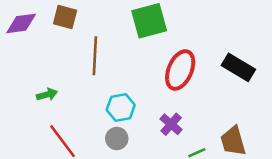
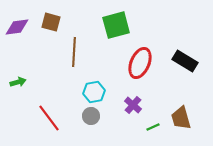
green arrow: (47, 95) -> (18, 82), moved

